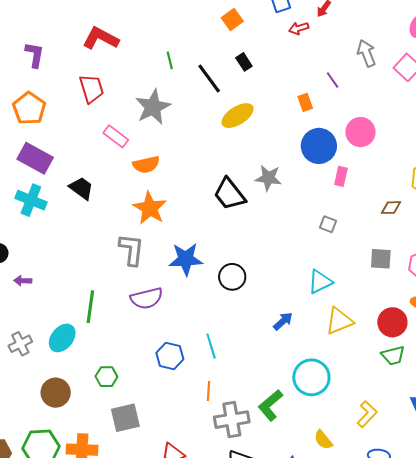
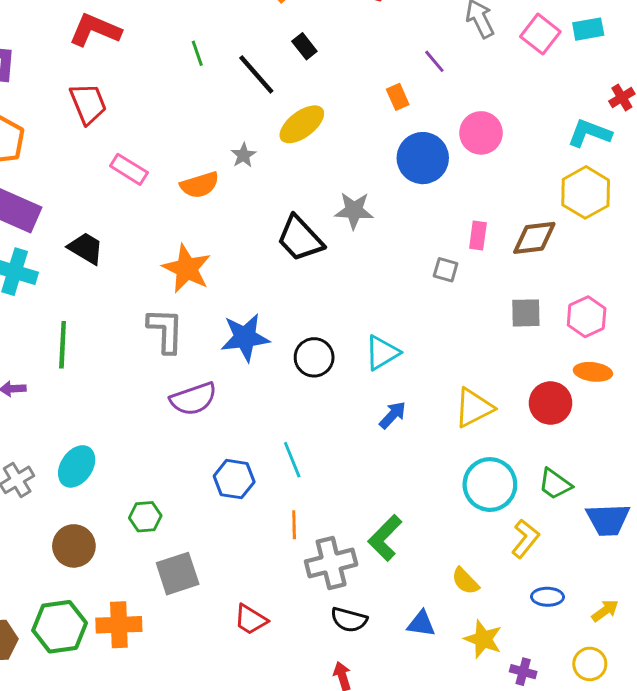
gray star: (153, 107) -> (243, 155), moved, size x0.5
orange semicircle: (146, 165) -> (200, 185), moved
pink rectangle: (341, 176) -> (478, 236), moved
brown diamond: (391, 208) -> (534, 238), size x1.5
cyan triangle: (320, 282) -> (382, 353), moved
green line: (90, 307) -> (63, 345), moved
green trapezoid: (393, 356) -> (555, 484), moved, turned 55
cyan circle: (311, 377) -> (490, 485), moved

